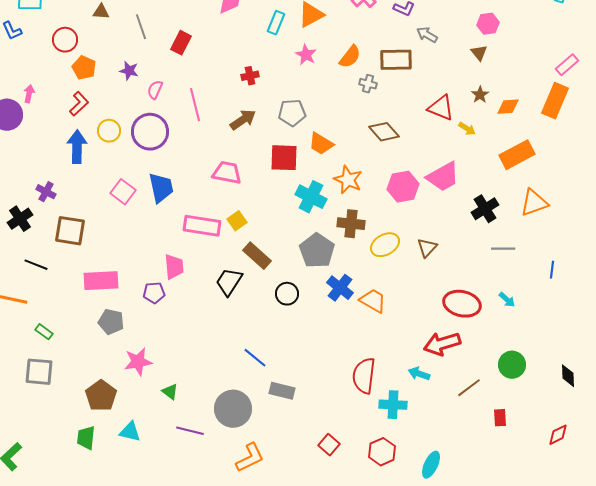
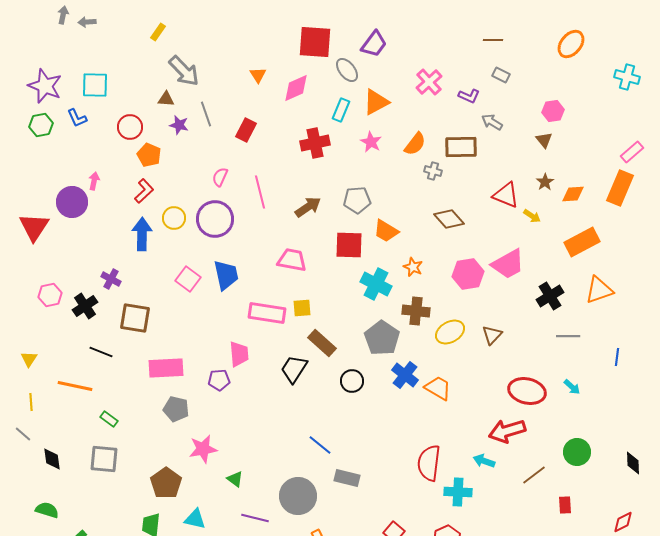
purple star: (129, 71) -> (179, 125), moved
red cross: (250, 76) -> (315, 143), moved, size x1.6
orange star: (348, 180) -> (413, 267), size x0.7
yellow square: (237, 221) -> (302, 308), turned 30

